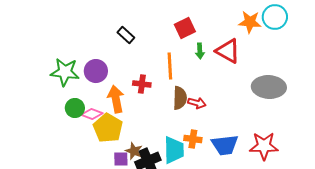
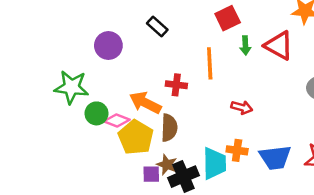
purple circle: (96, 71) -> (108, 46), moved
green star: (65, 72) -> (71, 87), moved
brown semicircle: (180, 98) -> (169, 128), moved
orange arrow: (116, 99) -> (145, 103), turned -52

